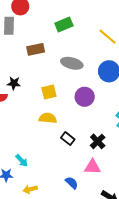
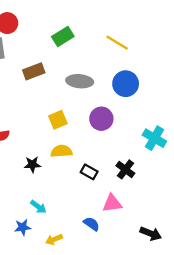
black star: (14, 83) -> (32, 164), moved
pink triangle: (93, 167) -> (112, 203), moved
blue semicircle: (72, 183) -> (91, 224), moved

